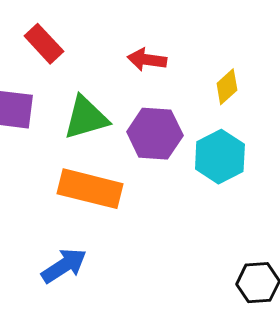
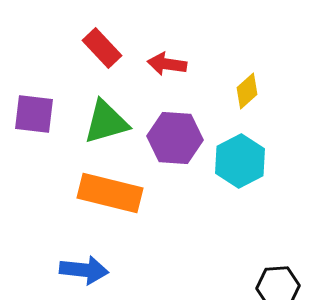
red rectangle: (44, 44) -> (102, 48), moved
blue arrow: (64, 266) -> (84, 270), turned 39

